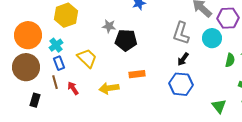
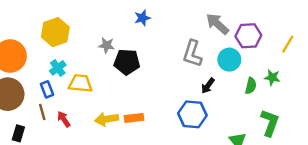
cyan cross: (56, 45) -> (58, 68), moved
yellow trapezoid: (87, 58) -> (80, 83), turned -40
black arrow: (183, 59) -> (208, 86), moved
orange rectangle: (137, 74) -> (134, 118), moved

